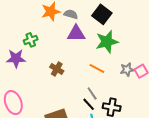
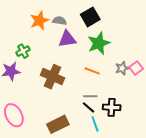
black square: (102, 14) -> (90, 17), turned 30
brown cross: (57, 69) -> (53, 77), size x1.6
gray line: (92, 93) -> (90, 96), turned -48

